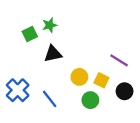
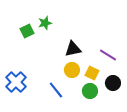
black triangle: (53, 54) -> (73, 49), moved
blue line: (50, 99) -> (56, 90), moved
green circle: (90, 100) -> (90, 91), moved

